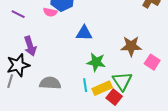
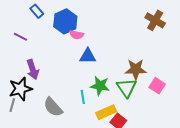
pink semicircle: (50, 12) -> (77, 35), moved
green triangle: (122, 81) -> (127, 88), moved
gray semicircle: (50, 83) -> (53, 107), turned -135
cyan line: (85, 85) -> (83, 97), moved

